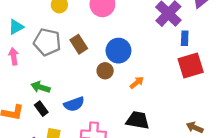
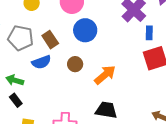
blue circle: (118, 51) -> (85, 30), moved
orange arrow: (137, 83) -> (105, 75), size x1.6
blue semicircle: (74, 104) -> (41, 62), moved

